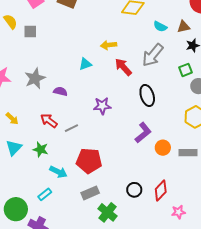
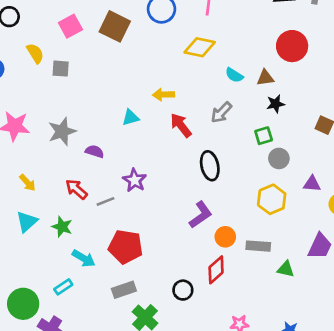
gray arrow: (153, 55) -> (221, 112), size x0.7
purple star: (102, 106) -> (135, 180), moved, turned 30
red diamond: (161, 191) -> (216, 270), moved

